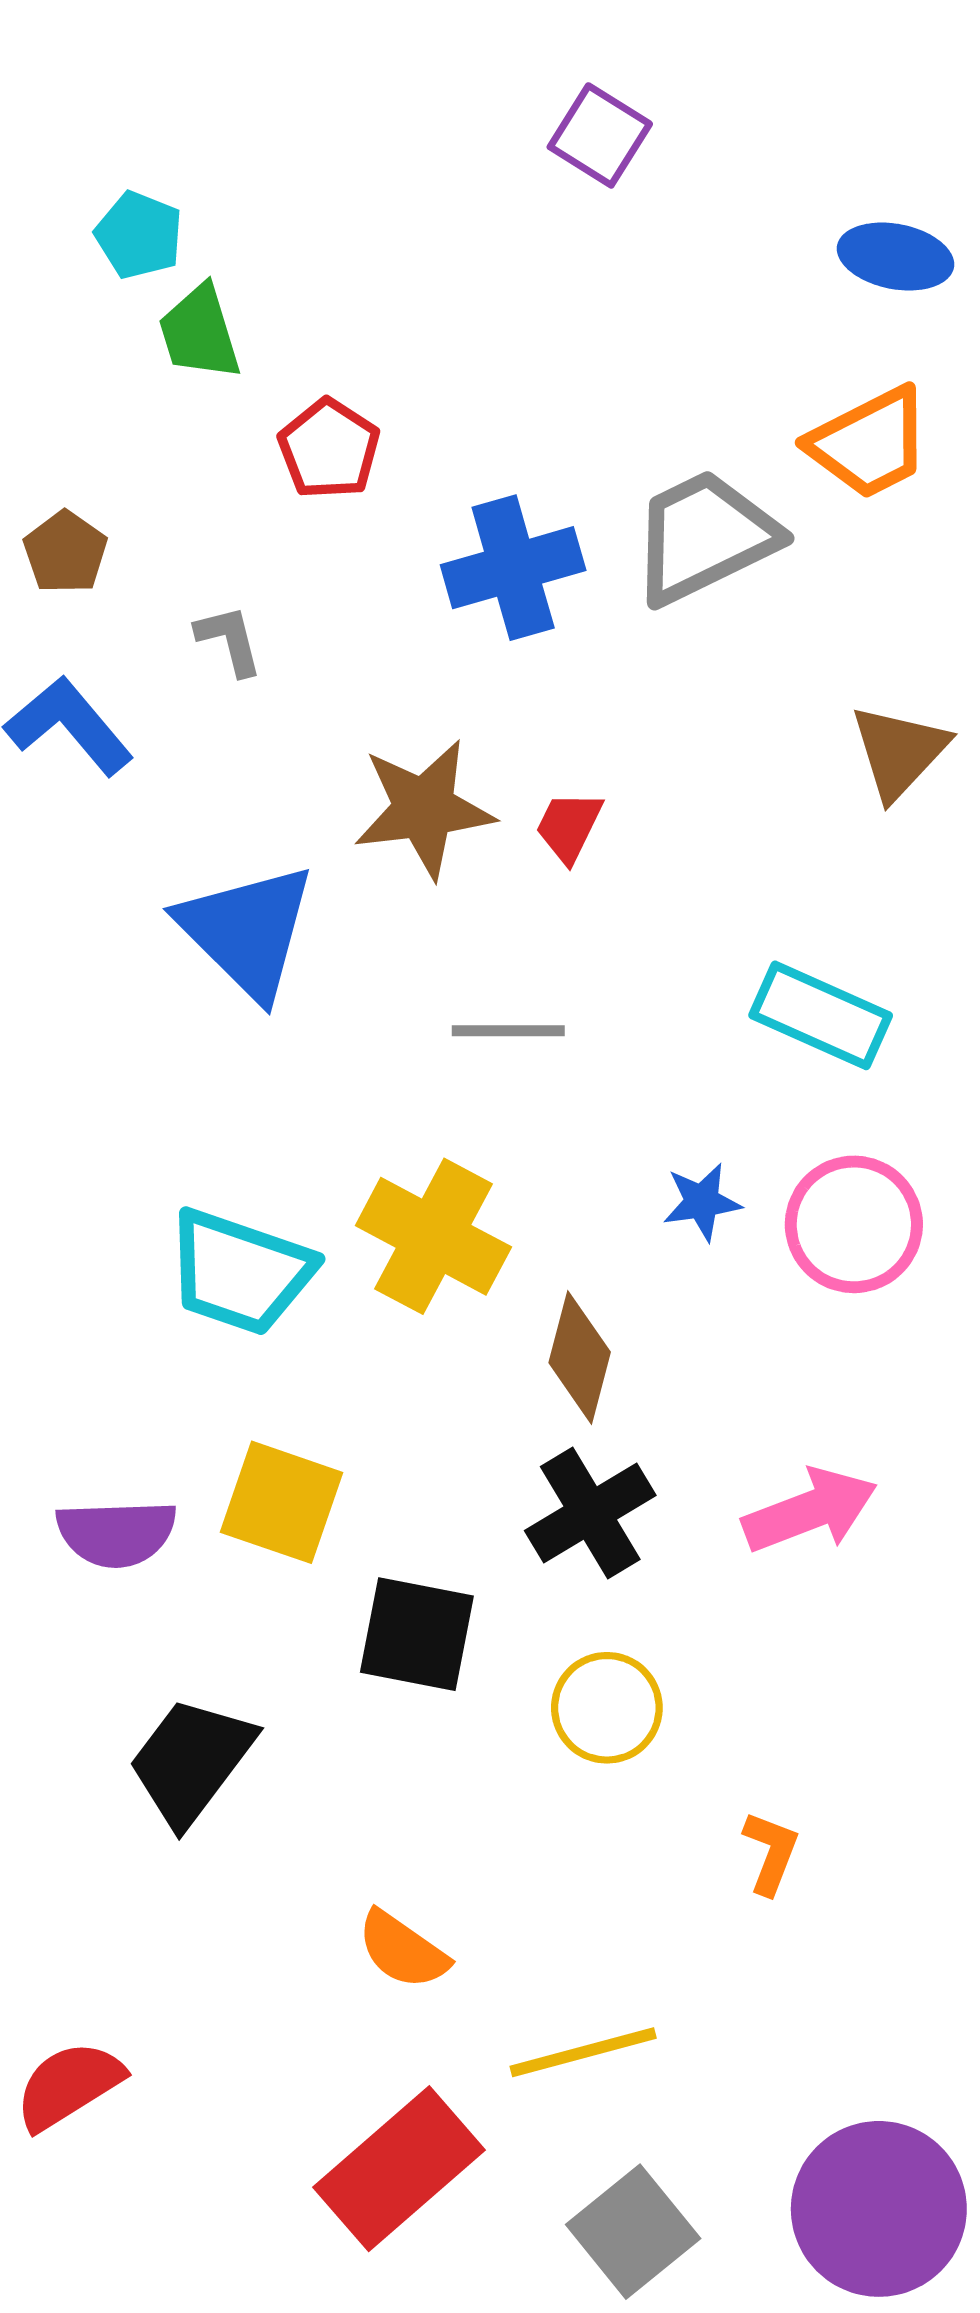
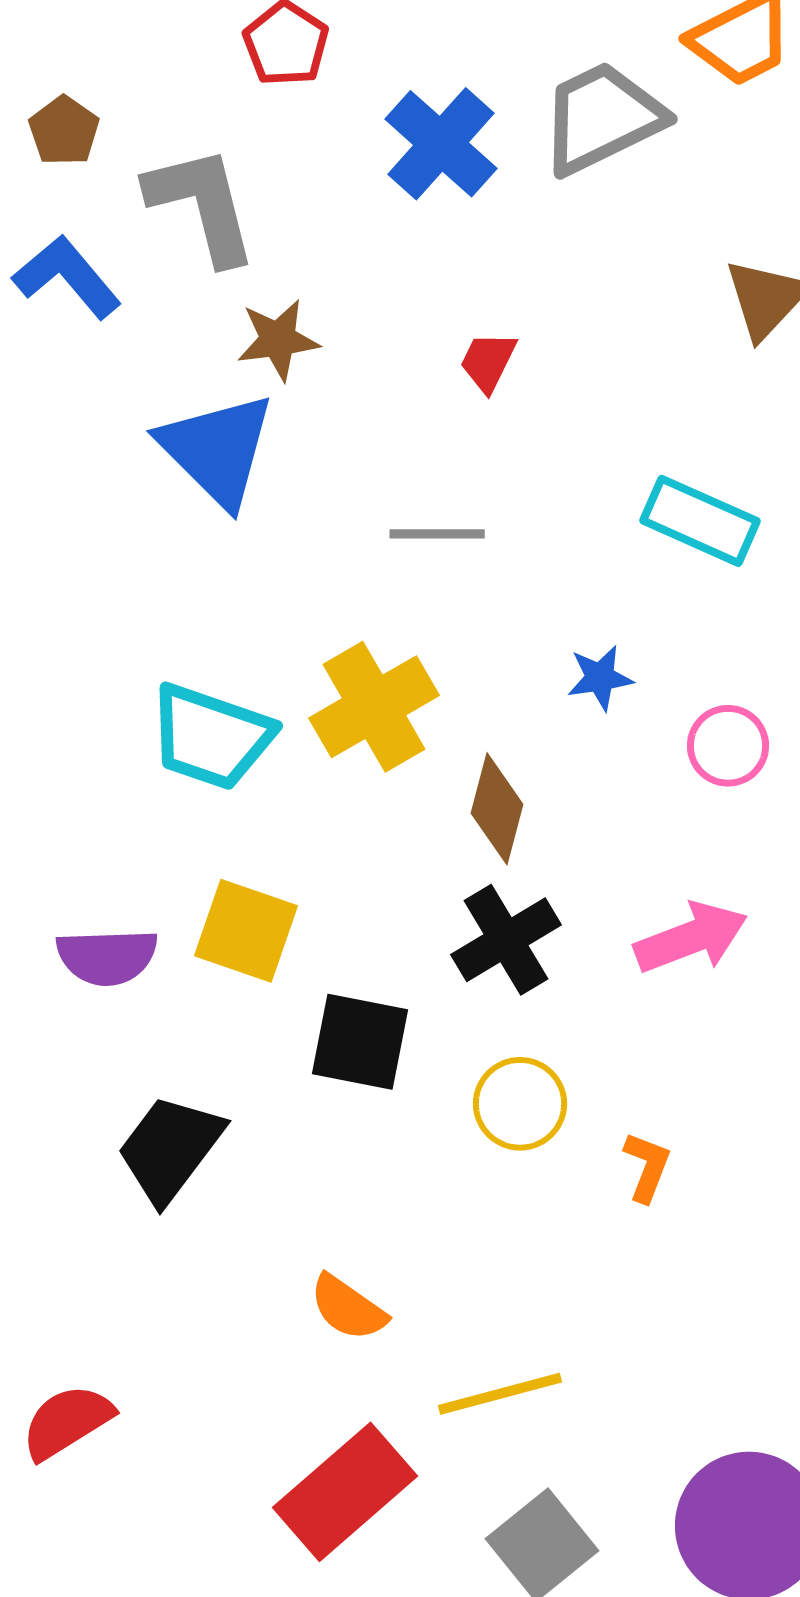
blue cross: (513, 568) -> (441, 144), turned -32
gray L-shape: (229, 640) -> (202, 205), size x2.0
brown star: (424, 809) -> (278, 340), moved, size x0.7
pink circle: (854, 1224) -> (728, 746), moved, size x0.7
yellow cross: (433, 1236) -> (374, 707), turned 32
orange L-shape: (771, 1853) -> (647, 1167), moved

